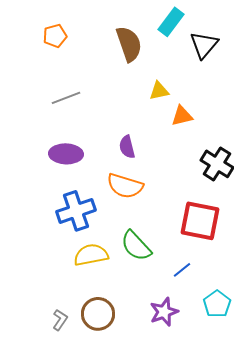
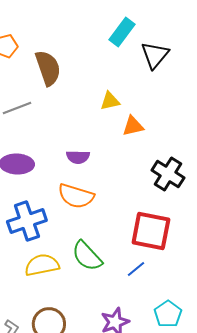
brown semicircle: (129, 44) -> (48, 68), moved
purple semicircle: (127, 147) -> (78, 157), turned -75
blue line: (182, 270) -> (136, 269), moved

